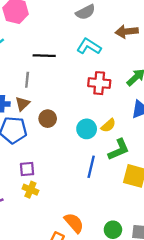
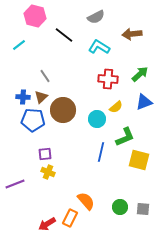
black line: (44, 56) -> (64, 35), moved, turned 36
gray line: (27, 80) -> (45, 76), turned -40
brown circle: (48, 119) -> (63, 110), size x1.6
yellow semicircle: (108, 125) -> (116, 107), moved

